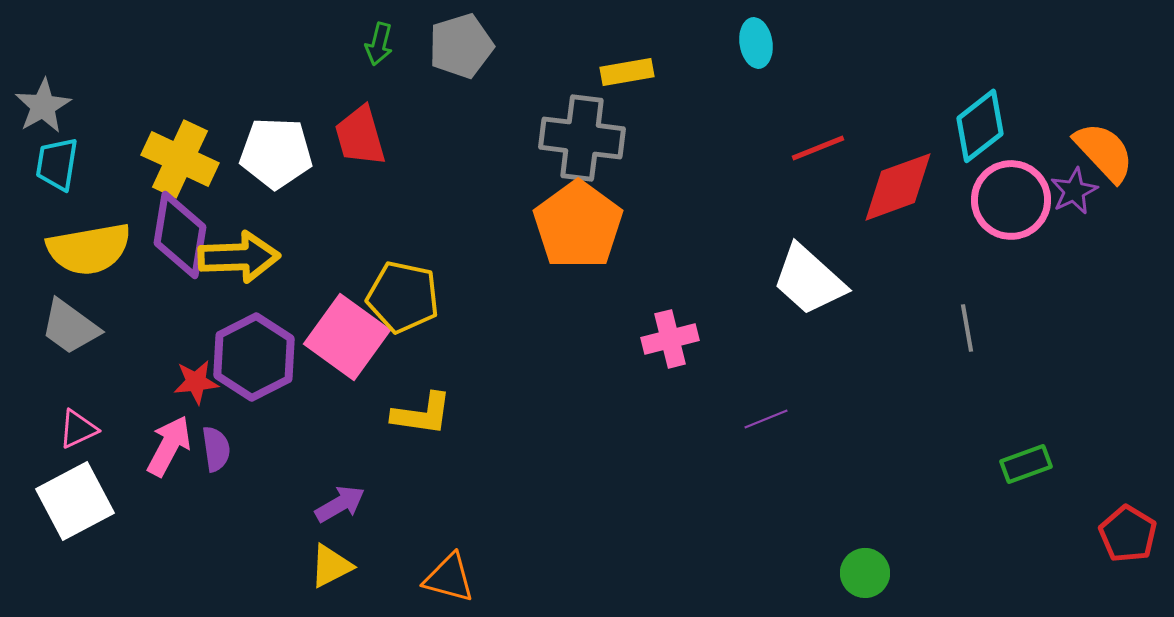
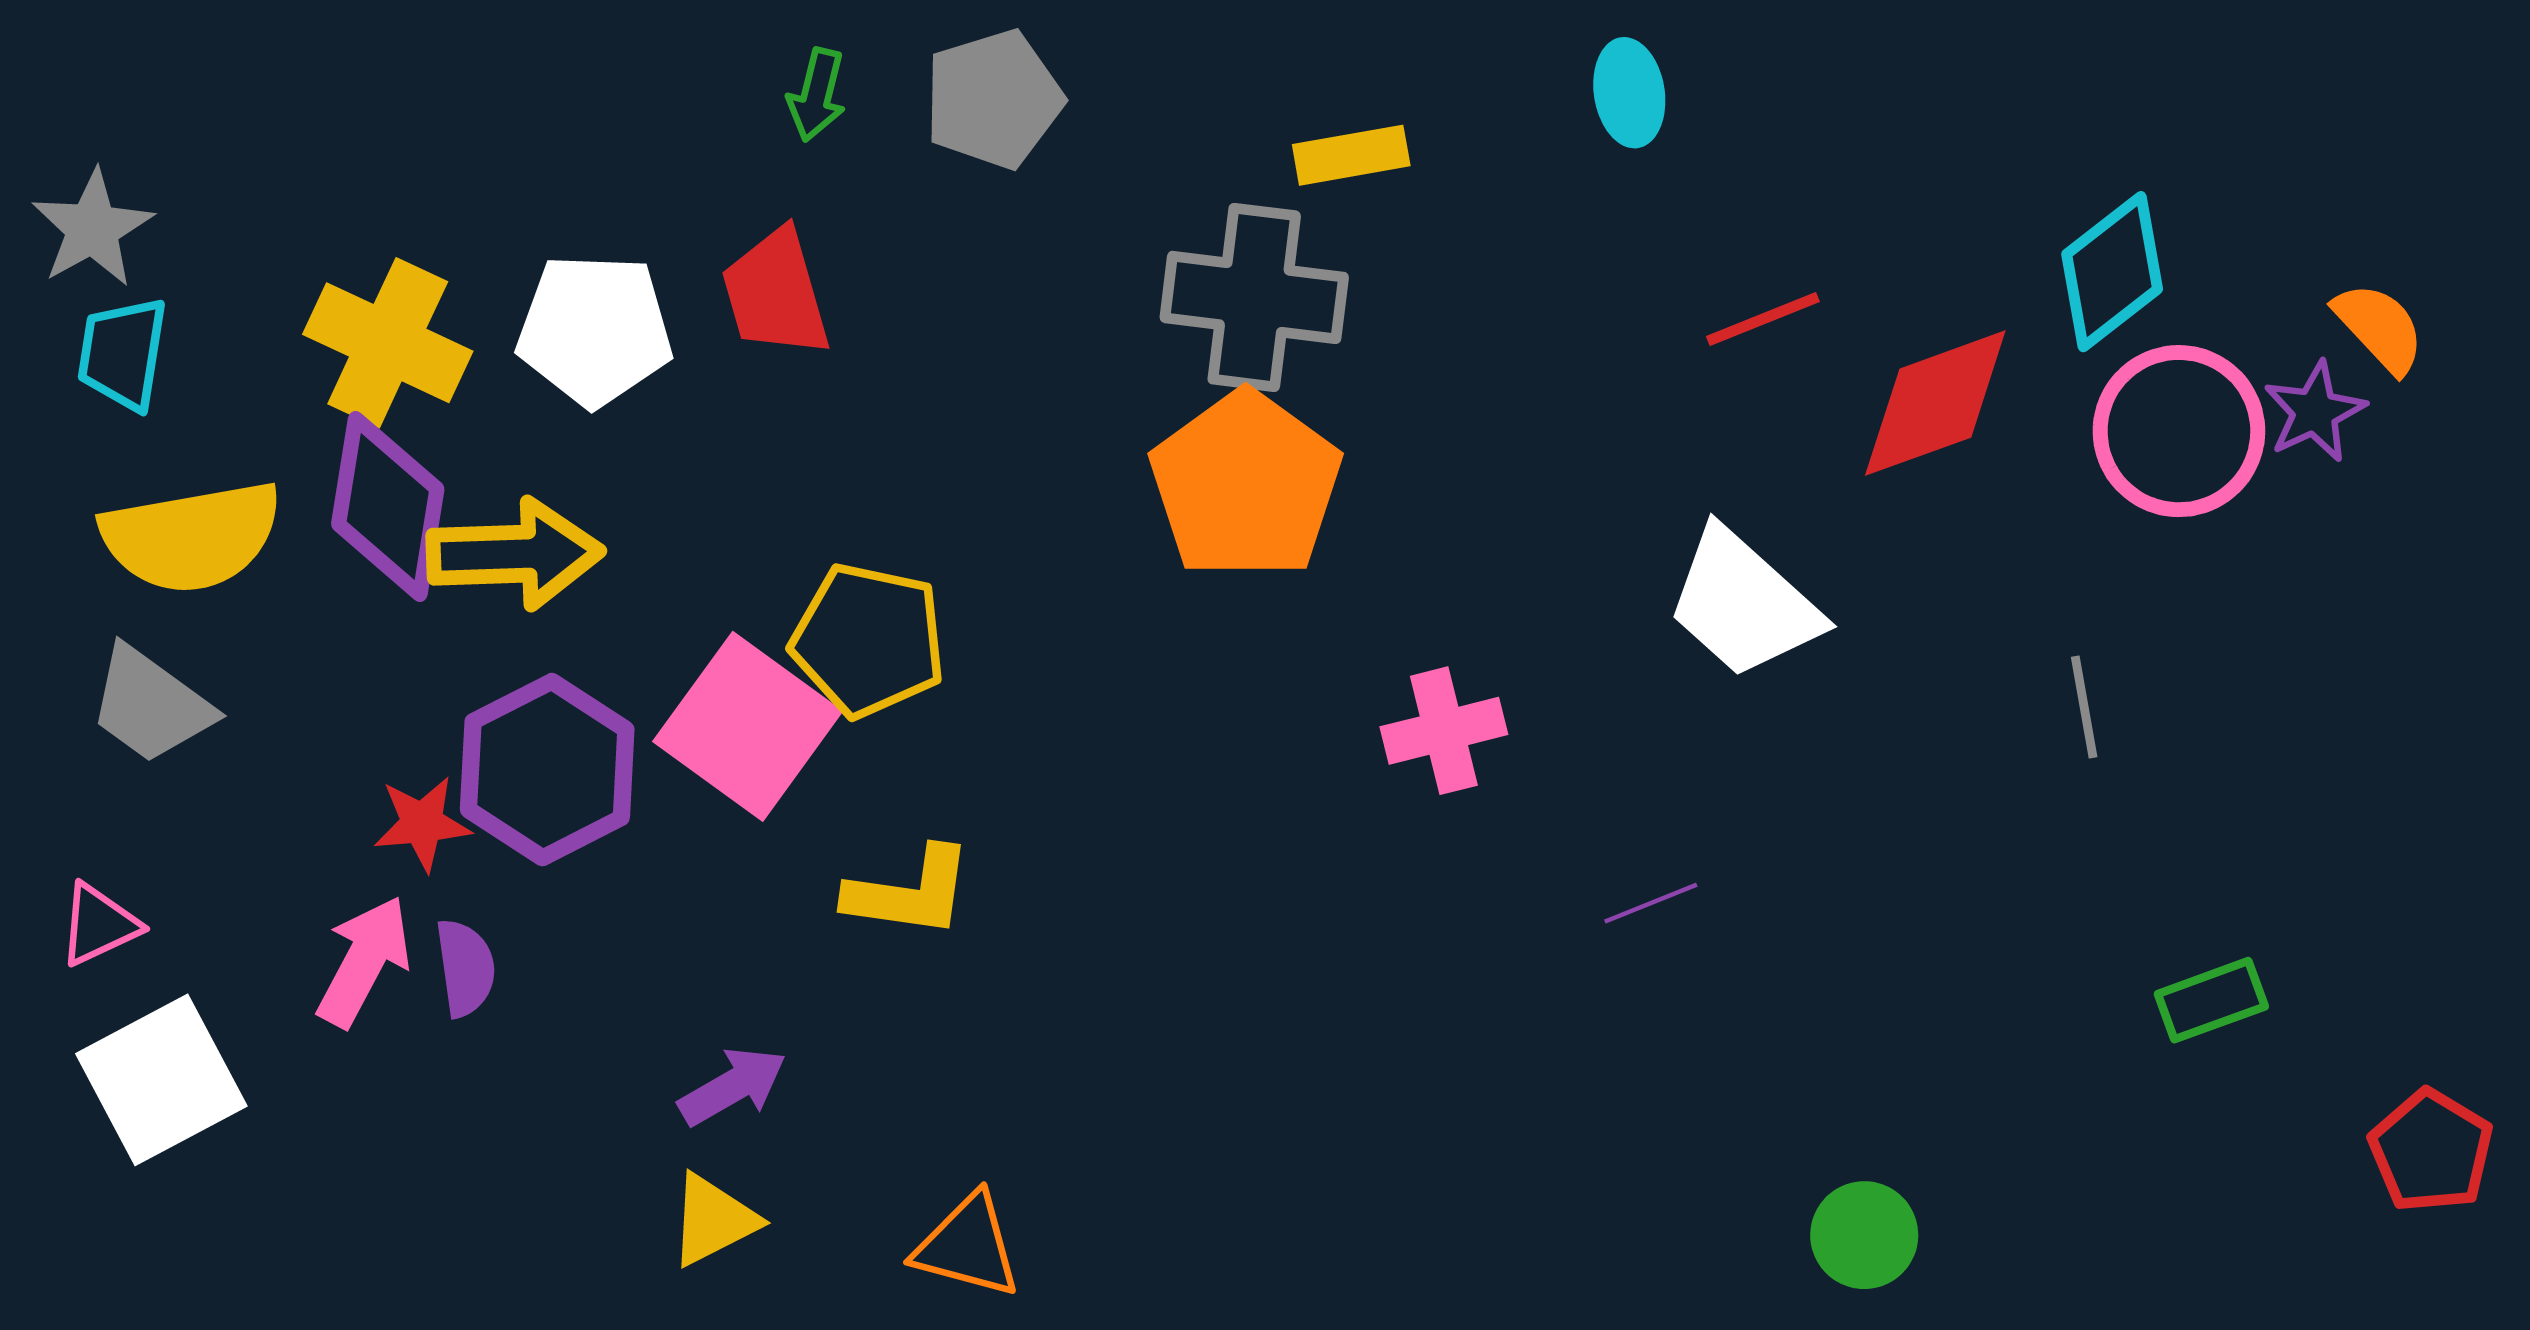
orange semicircle: (1104, 152) -> (2379, 328), size x0.7
pink triangle: (78, 429) -> (99, 925), moved

